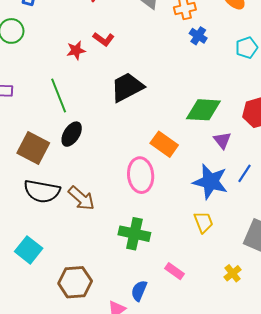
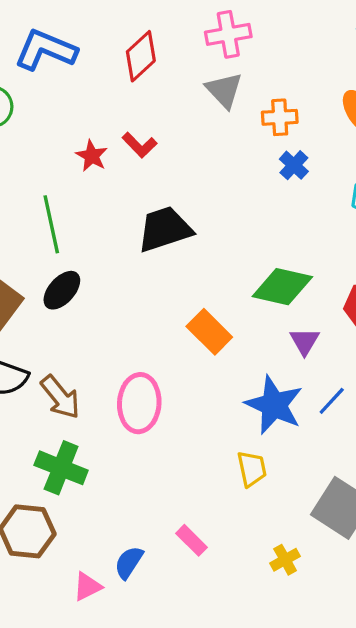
red star: (76, 50) -> (92, 156), turned 30
pink ellipse: (141, 175) -> (139, 403), moved
green cross: (134, 234) -> (61, 468), moved

